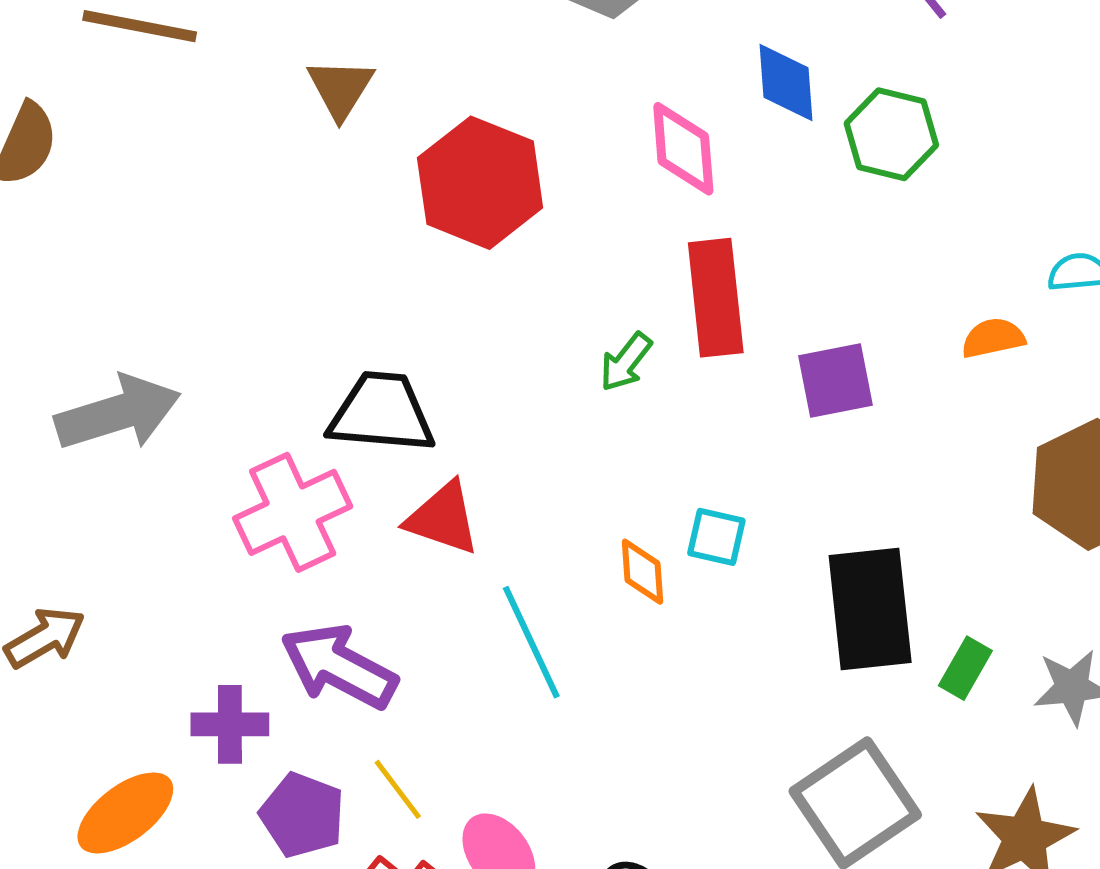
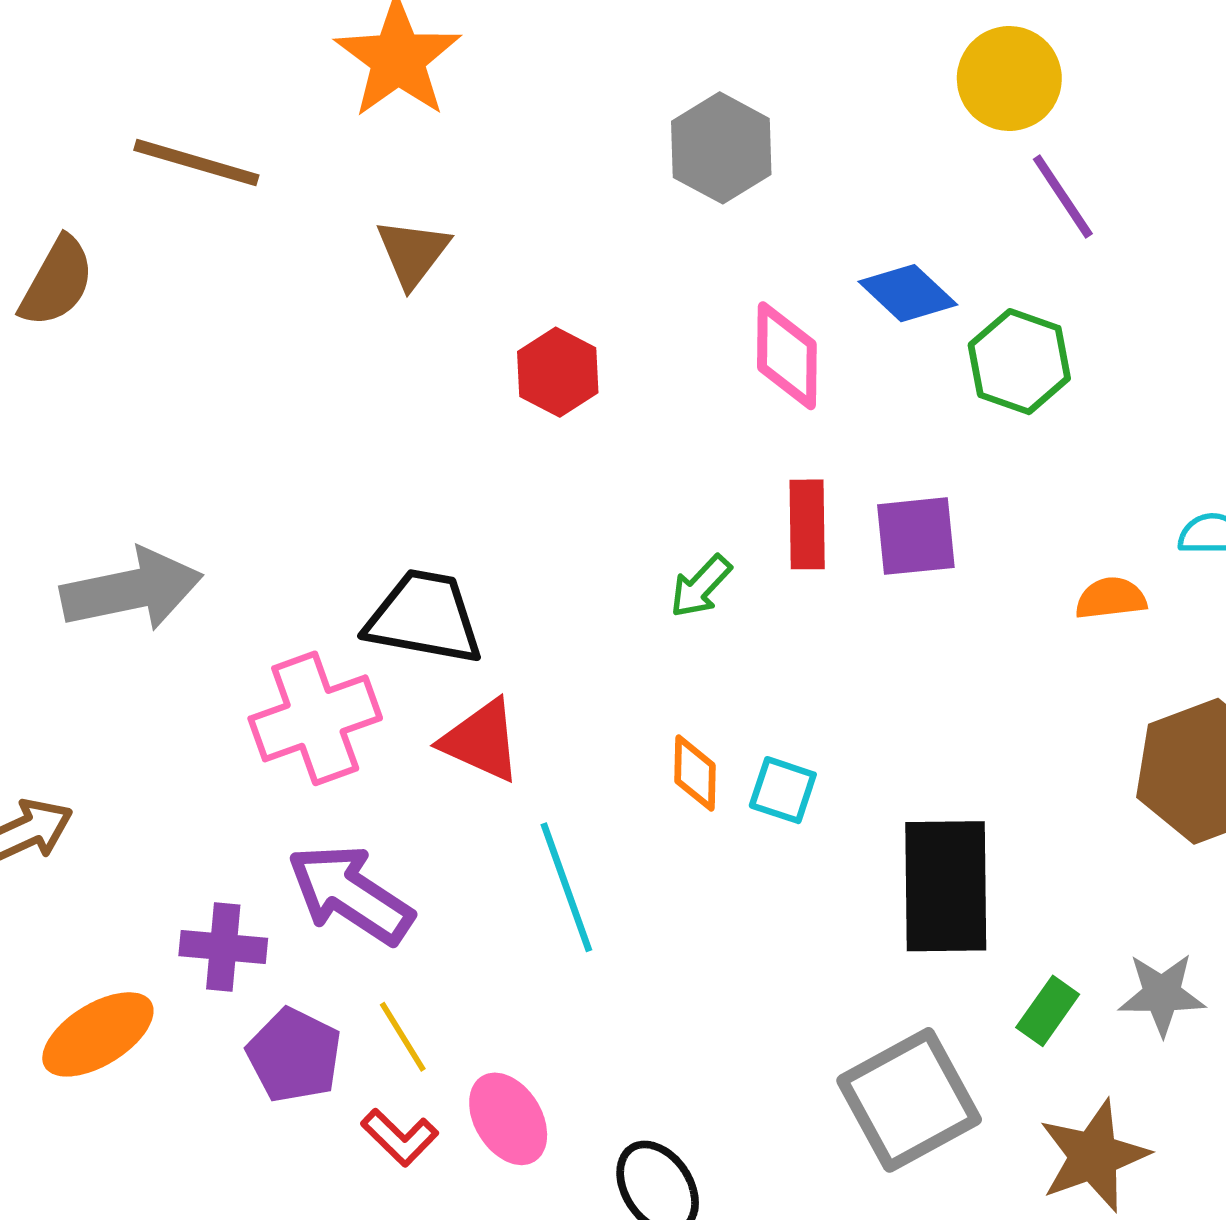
blue diamond: (786, 83) -> (908, 293), turned -48
red hexagon: (480, 183) -> (558, 372), size x0.6
red rectangle: (716, 298) -> (807, 524), size x0.7
purple square: (836, 381) -> (916, 536), moved
orange diamond: (643, 572) -> (695, 773), moved
green rectangle: (965, 668) -> (1048, 1011), moved

